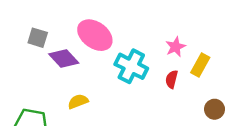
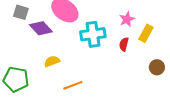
cyan cross: (131, 66) -> (93, 34), turned -35

